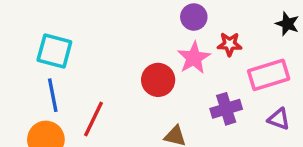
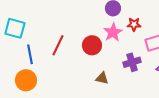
cyan square: (54, 51) -> (15, 28), moved
red line: (94, 119) -> (58, 45), moved

